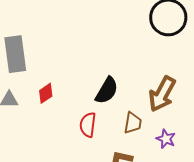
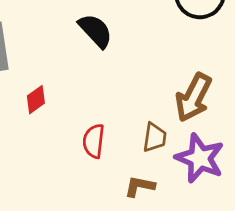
black semicircle: (107, 90) -> (95, 31), moved, turned -72
purple star: (166, 139) -> (200, 158), size x1.8

